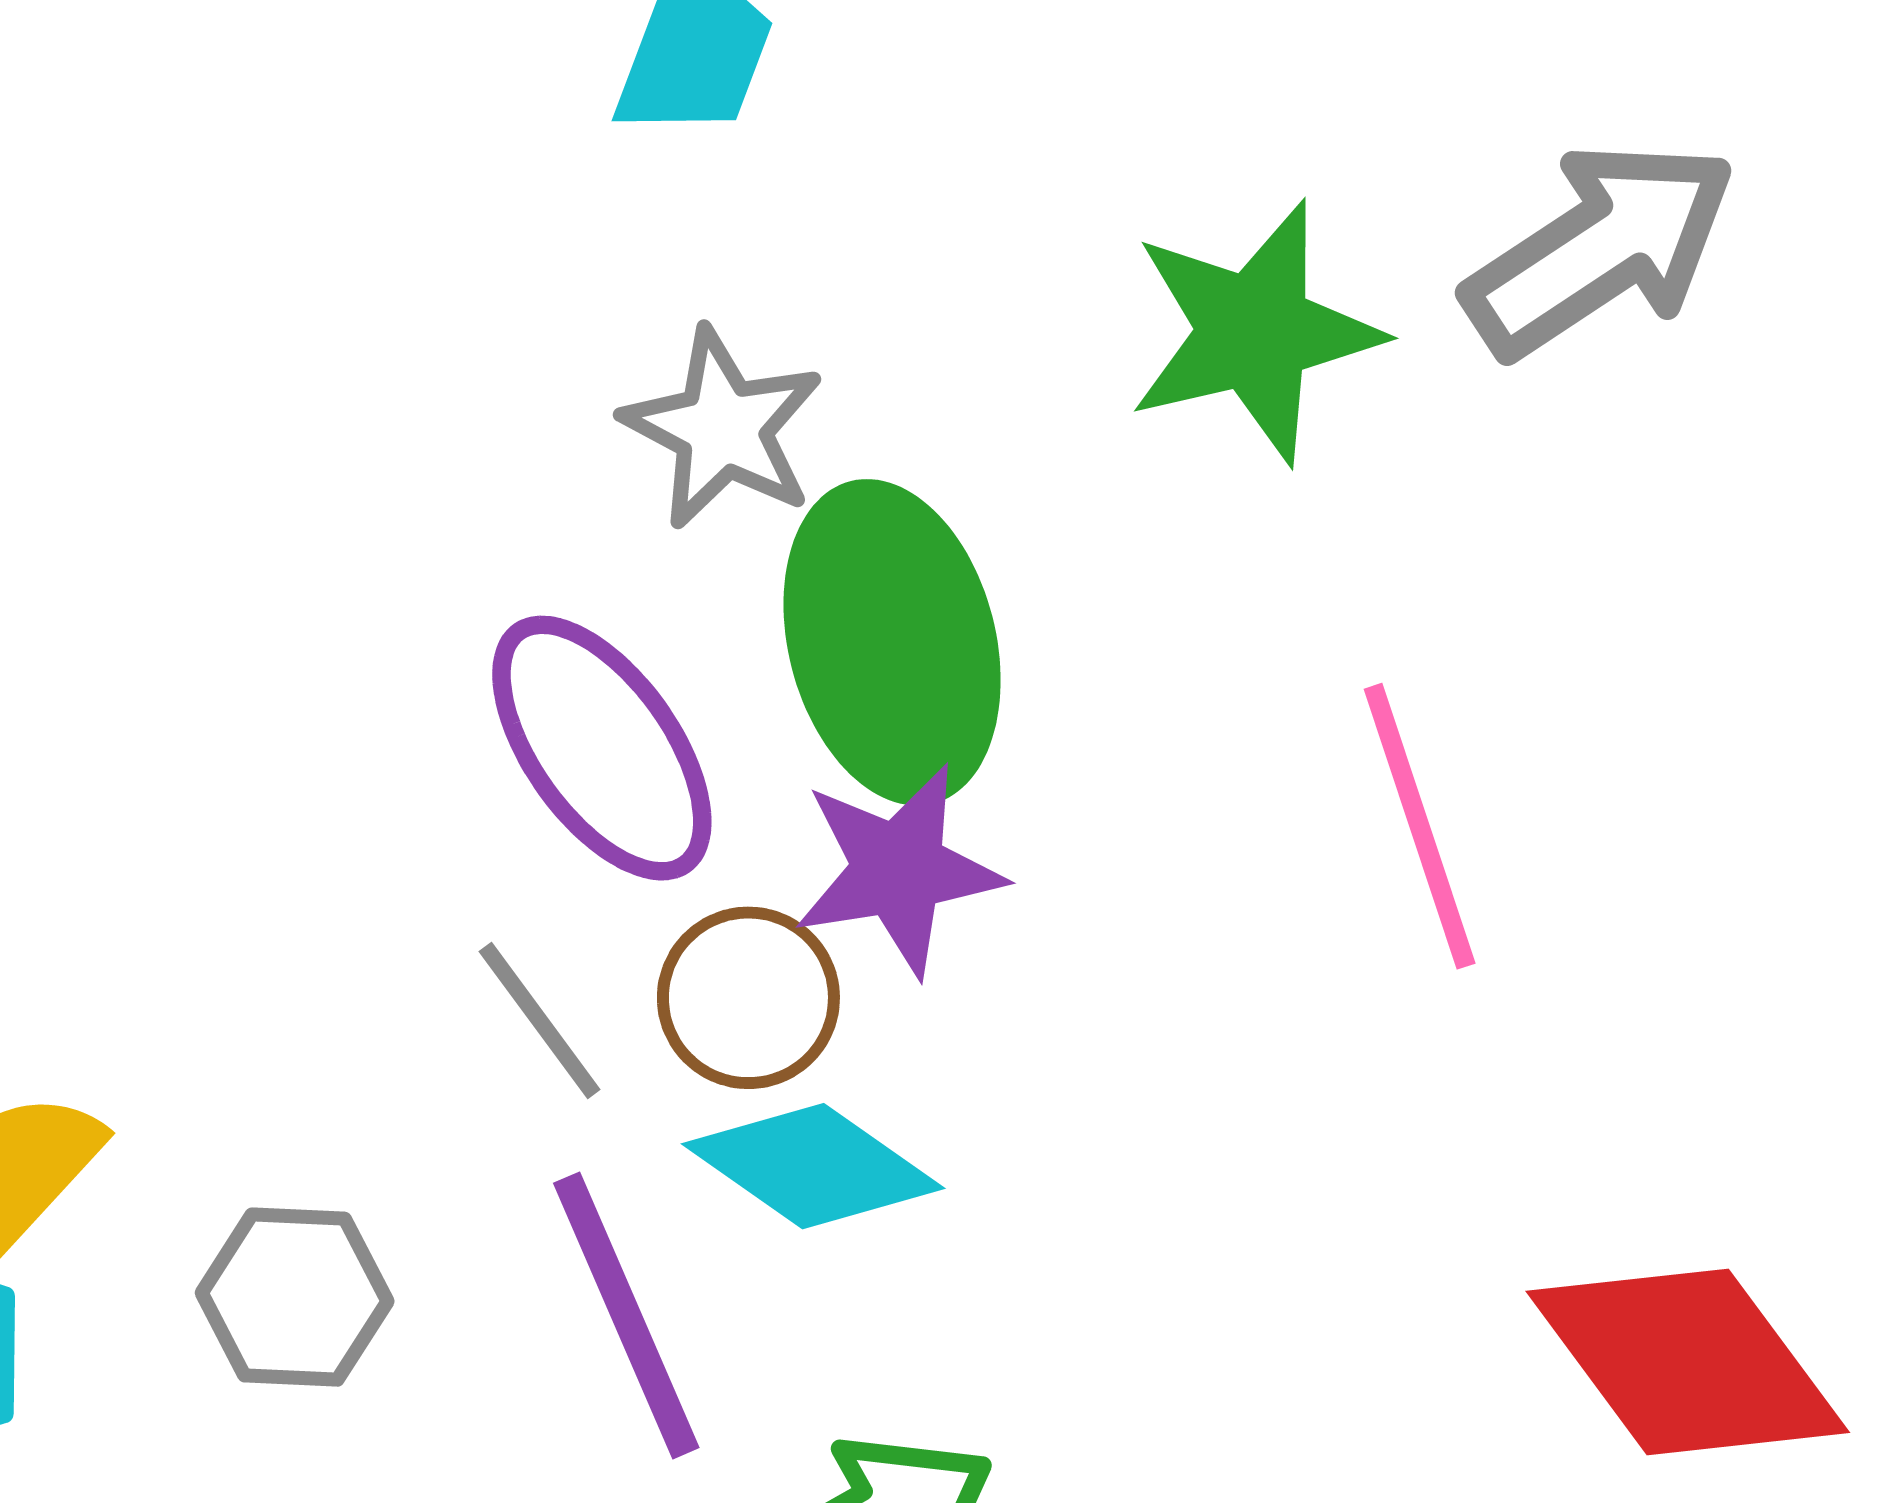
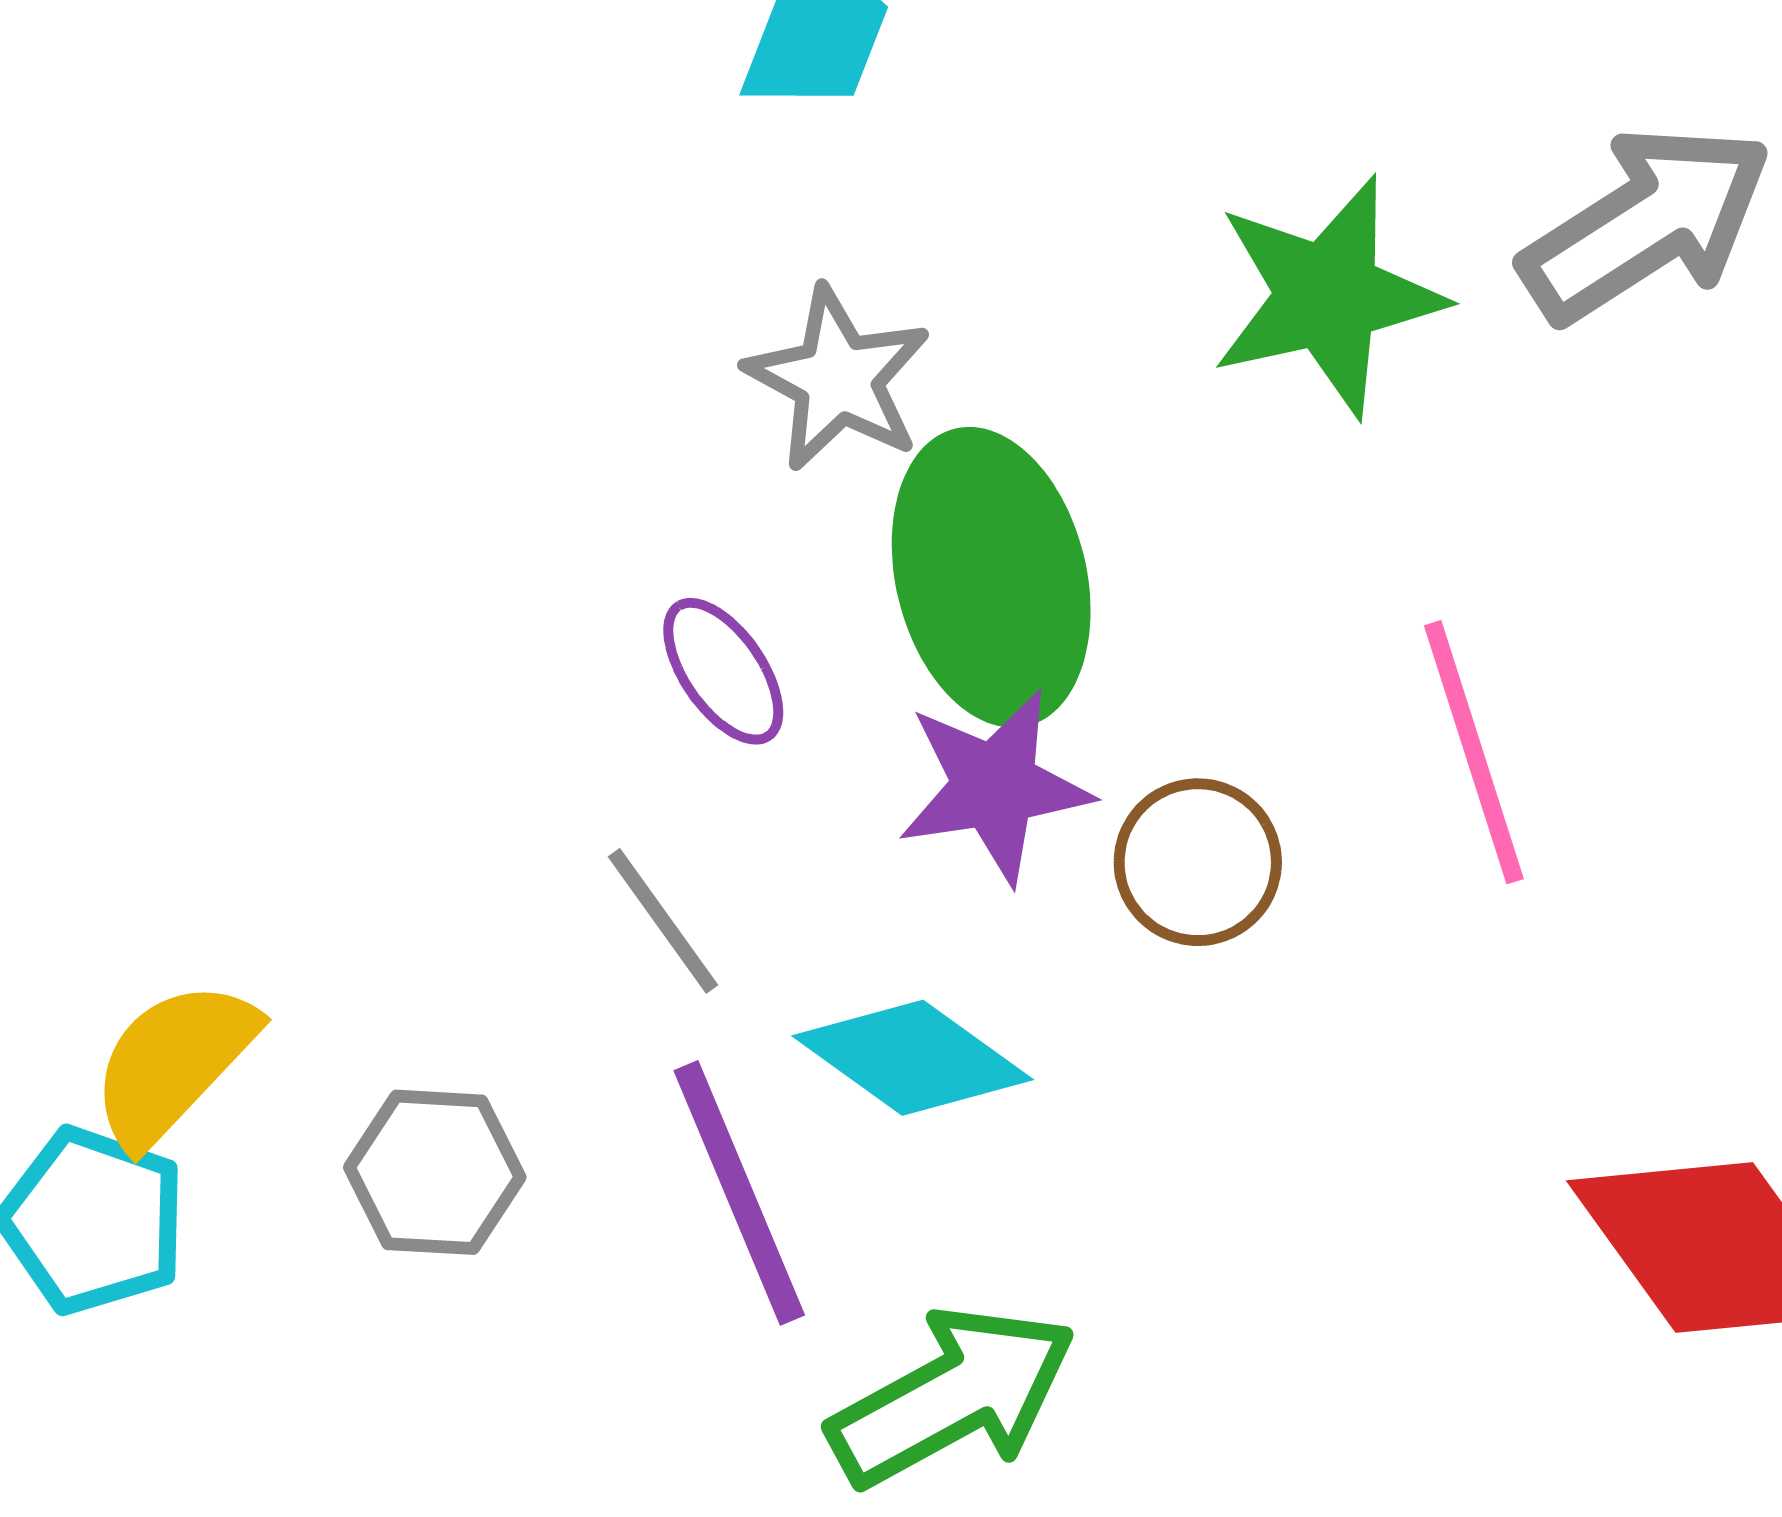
purple ellipse: (602, 748) -> (723, 671), size x0.6
brown circle: (748, 998) -> (1198, 862), moved

